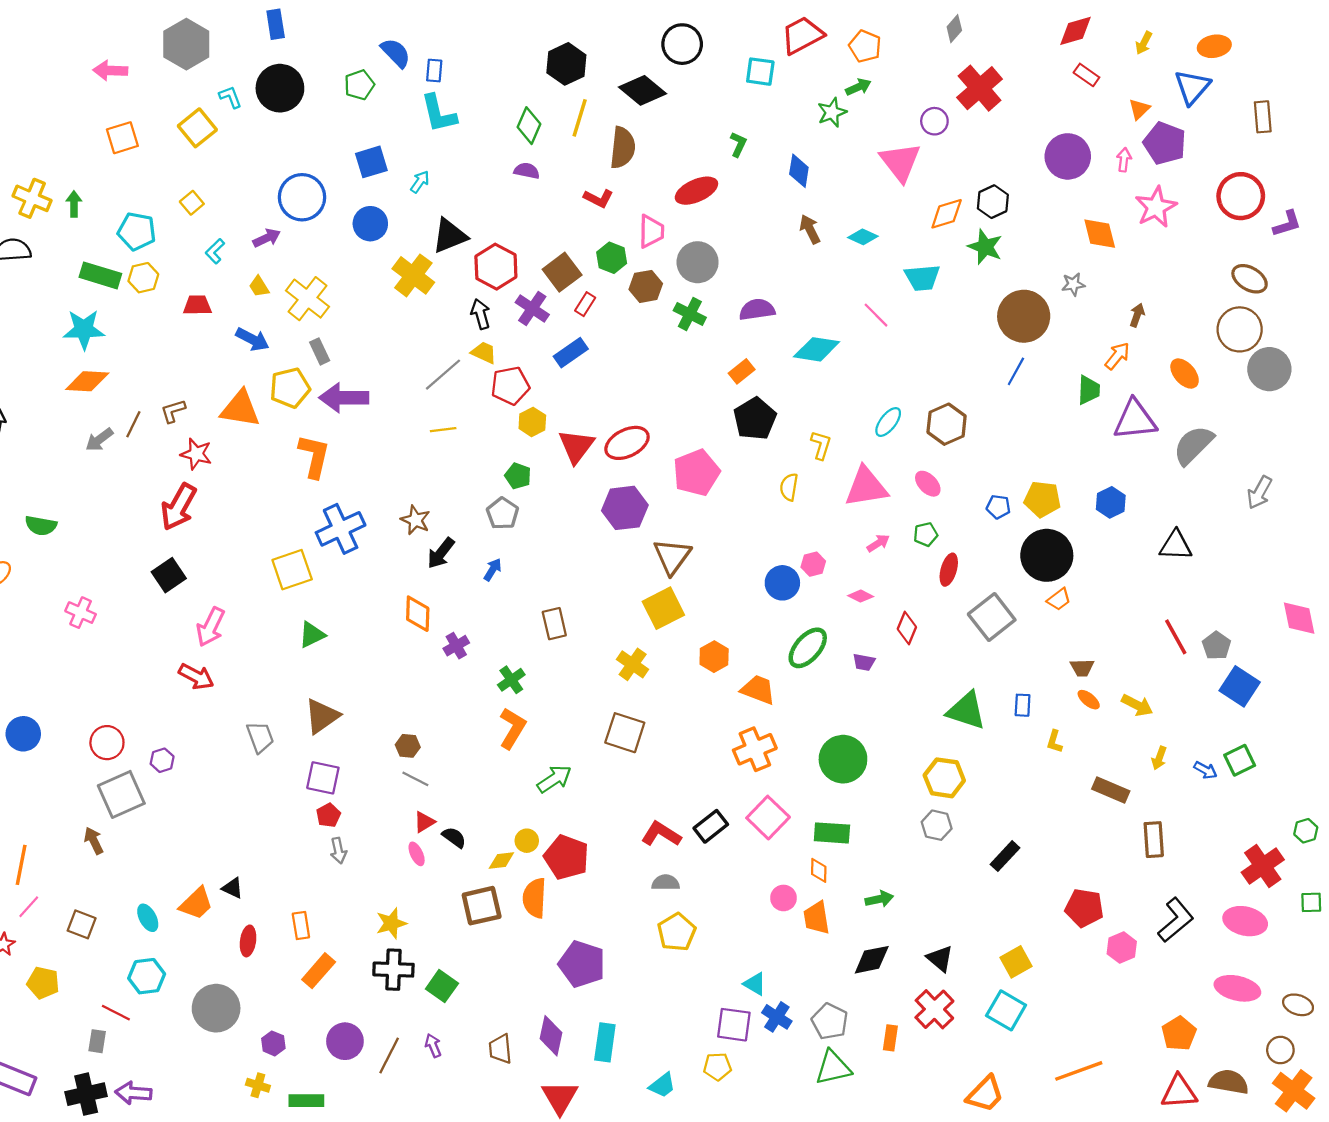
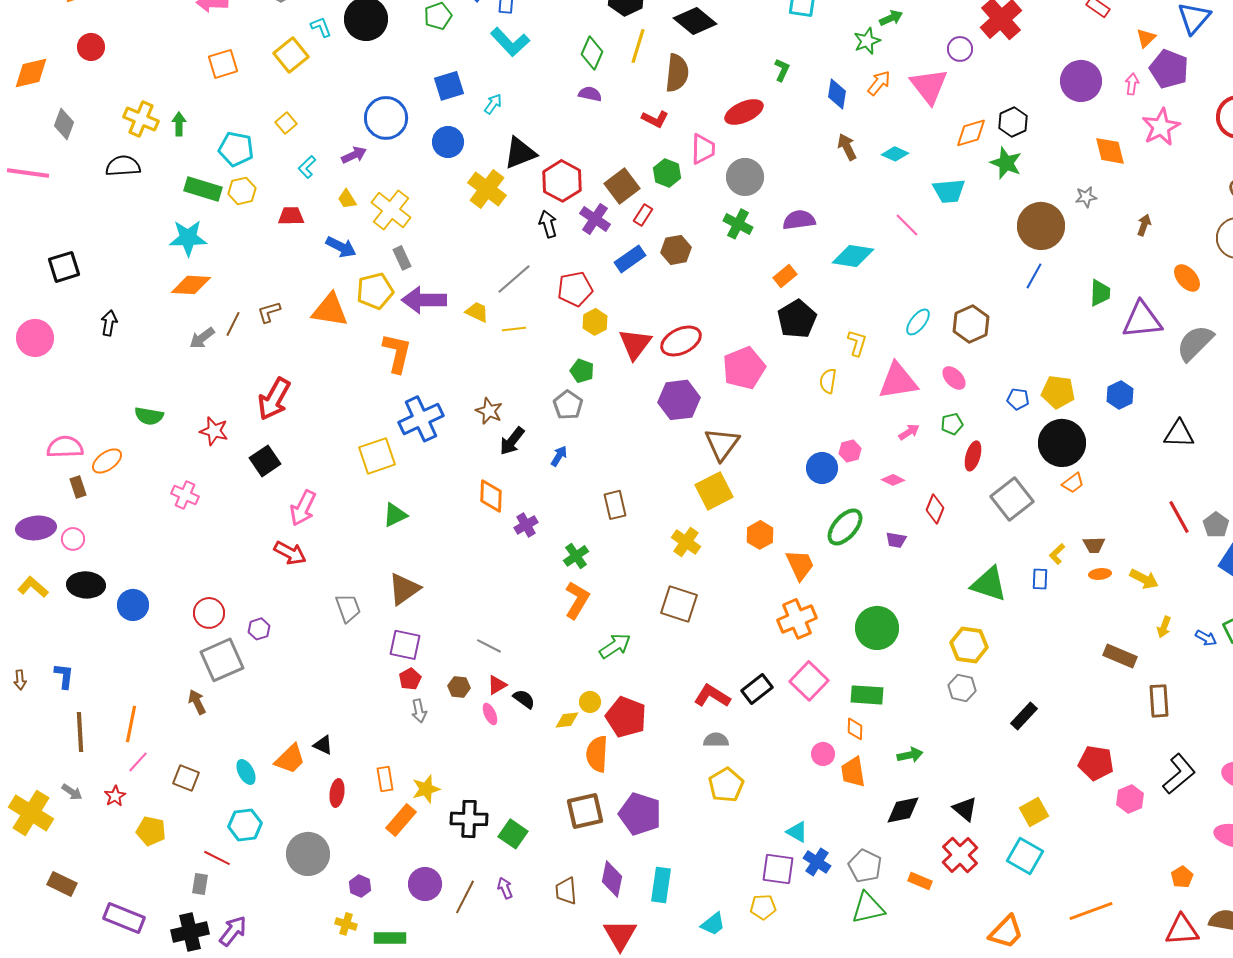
cyan L-shape: (439, 113) -> (510, 42), turned -30
brown hexagon: (646, 286) -> (676, 250), moved
yellow trapezoid: (484, 353) -> (477, 312), moved
orange arrow: (1117, 356) -> (879, 83), moved
red star: (196, 454) -> (214, 431), moved
orange trapezoid: (758, 690) -> (800, 565), turned 44
orange ellipse: (1089, 700) -> (1100, 574), turned -45
yellow L-shape: (1055, 742) -> (1057, 554), moved, turned 30
brown hexagon: (408, 746) -> (459, 687), moved
brown square: (482, 906) -> (585, 811), moved
yellow star: (391, 923) -> (426, 789), moved
orange pentagon: (1179, 1033) -> (1182, 877), size x0.7
orange rectangle: (890, 1038) -> (920, 881), turned -75
purple arrow: (133, 1093) -> (233, 931), turned 124

